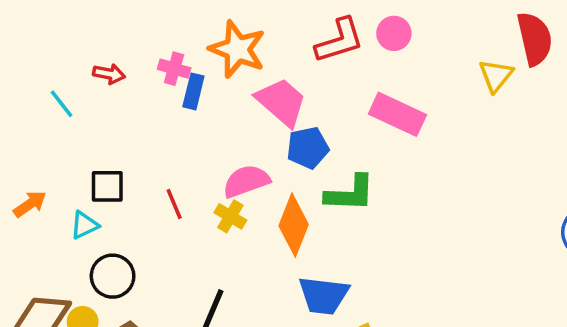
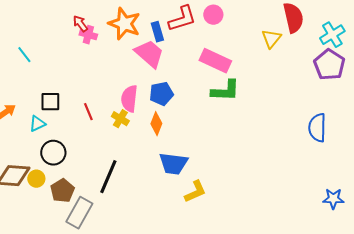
red arrow: (109, 74) -> (80, 24), moved, turned -138
blue rectangle: (193, 91) -> (157, 32), moved, turned -30
blue pentagon: (308, 148) -> (161, 94), moved
pink semicircle: (246, 181) -> (129, 99), turned -64
green L-shape: (350, 193) -> (225, 91), moved
orange diamond: (294, 225) -> (156, 124), size x0.7

